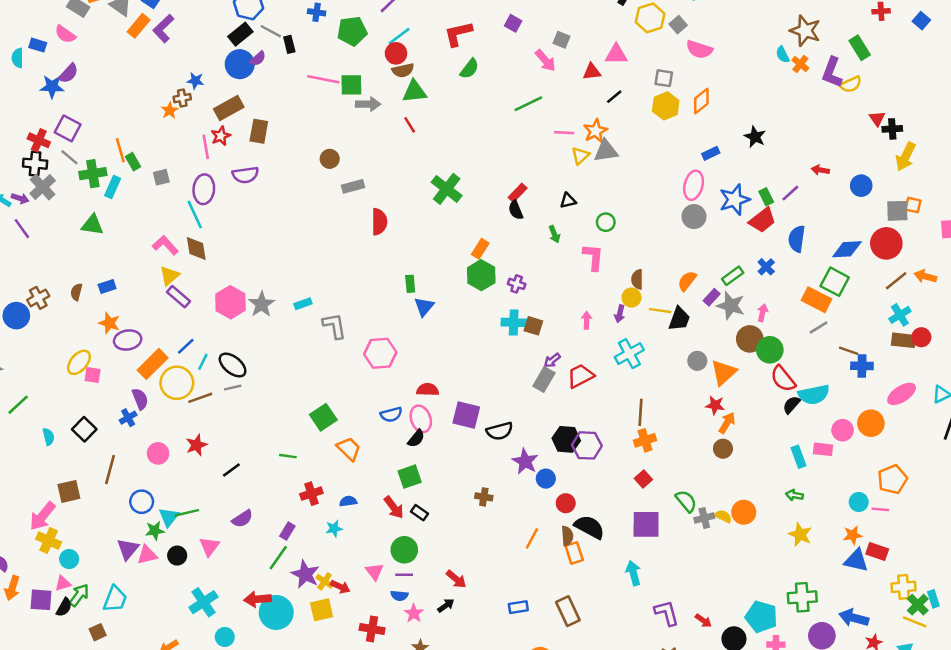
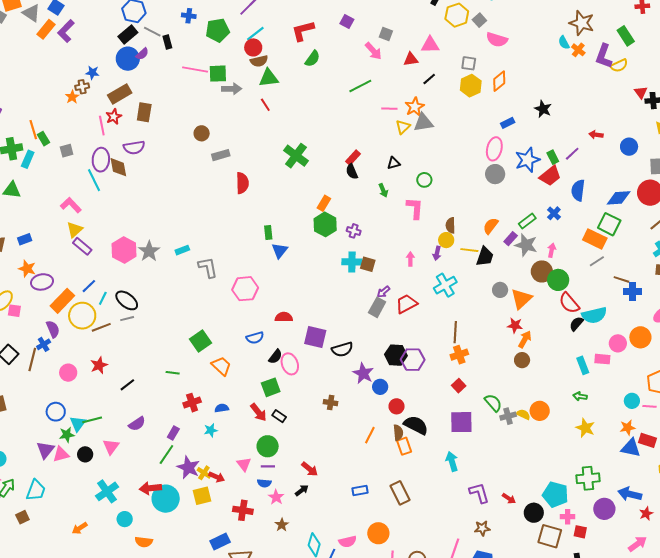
brown diamond: (196, 248) -> (118, 167), moved
pink ellipse: (421, 419) -> (290, 364), moved
brown line: (110, 470) -> (32, 359), moved

